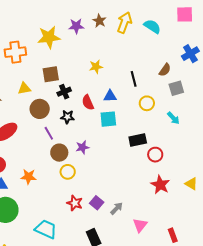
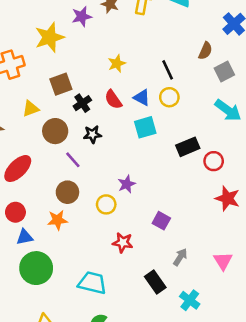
blue triangle: (110, 96) -> (142, 98), turned 40
red semicircle: (88, 102) -> (113, 100), moved
yellow circle: (147, 103) -> (169, 97), moved
cyan arrow: (173, 118) -> (228, 110), size x1.5
purple star: (82, 147) -> (127, 184), moved
brown circle: (59, 153) -> (67, 192), moved
purple square: (97, 203) -> (161, 221), moved
gray arrow: (117, 208) -> (180, 257), moved
pink triangle: (140, 225) -> (223, 261), moved

